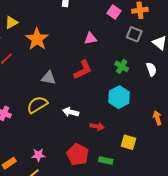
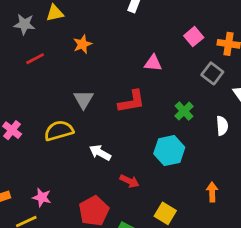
orange star: (37, 39) -> (82, 44), size x0.6
gray triangle: (49, 78) -> (84, 99), turned 35

